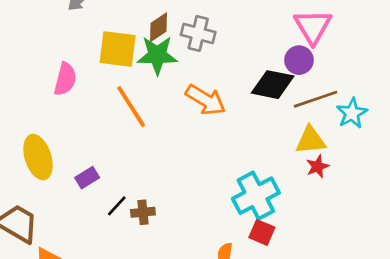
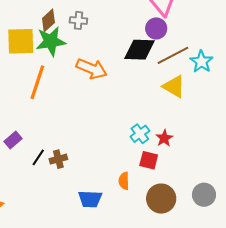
gray cross: (198, 34) -> (78, 20), size x0.7
orange line: (131, 107) -> (37, 82), turned 60
yellow triangle: (310, 140) -> (174, 86), turned 45
red star: (317, 166) -> (164, 138), moved
cyan cross: (256, 196) -> (140, 134), size x0.6

